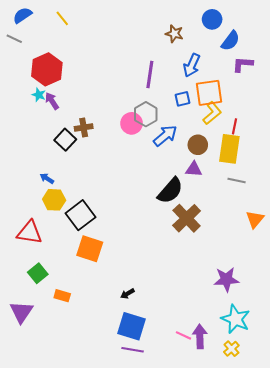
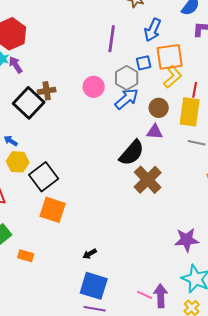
gray hexagon: (146, 114) -> (127, 78), moved
black square: (65, 140) -> (29, 103), size x1.4

